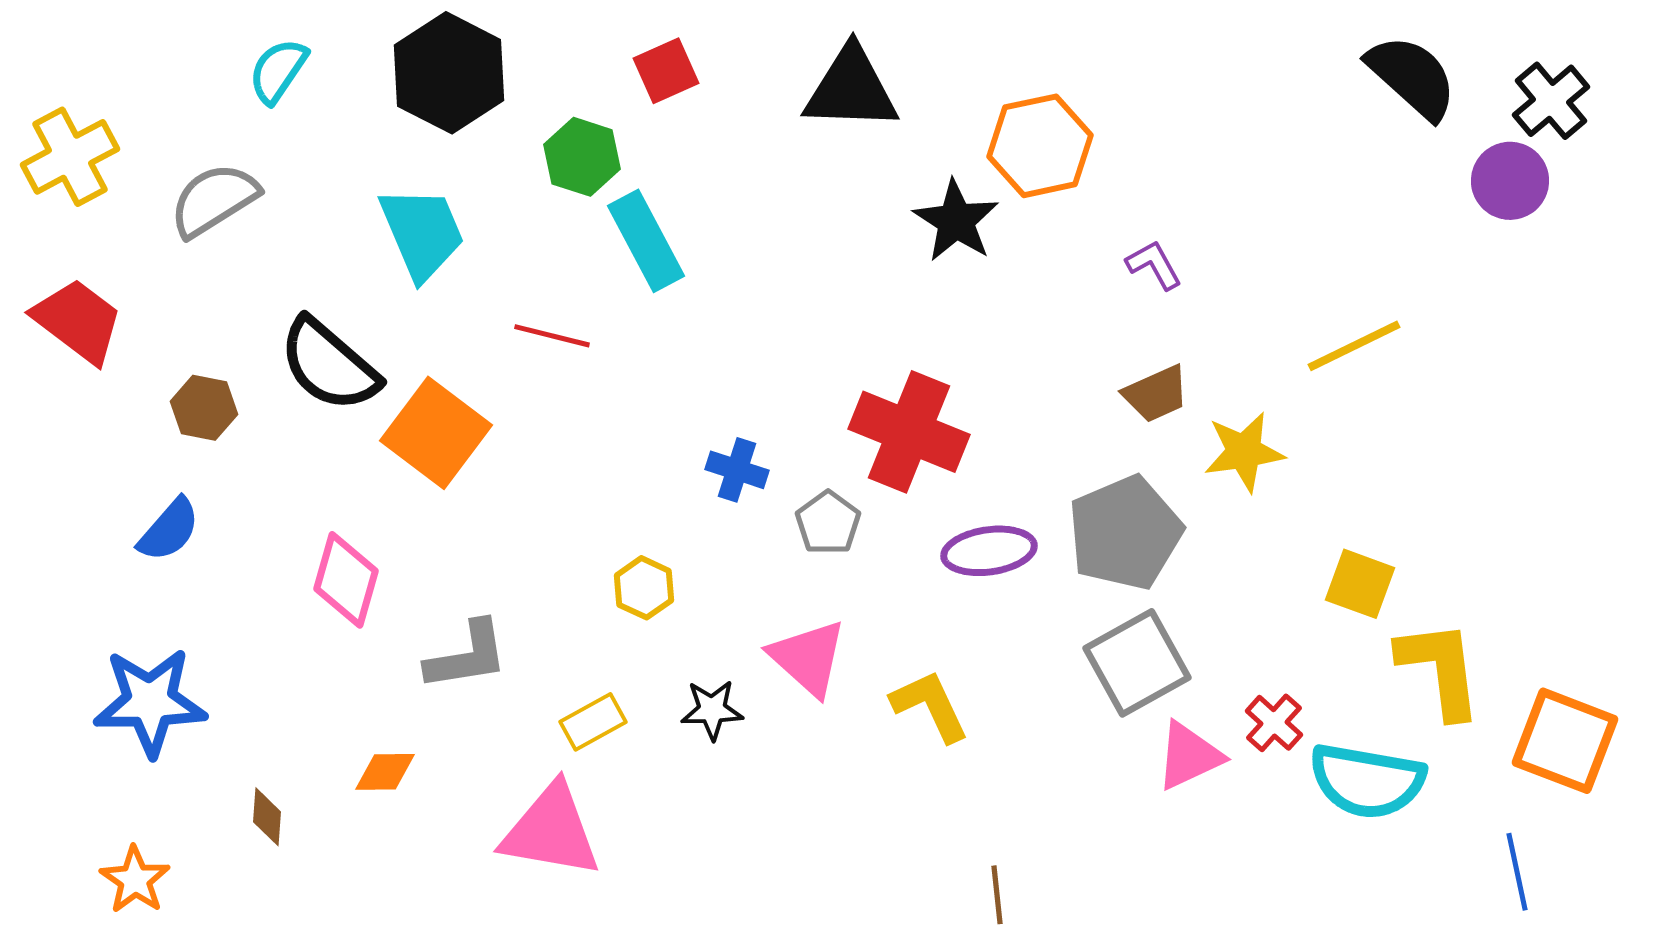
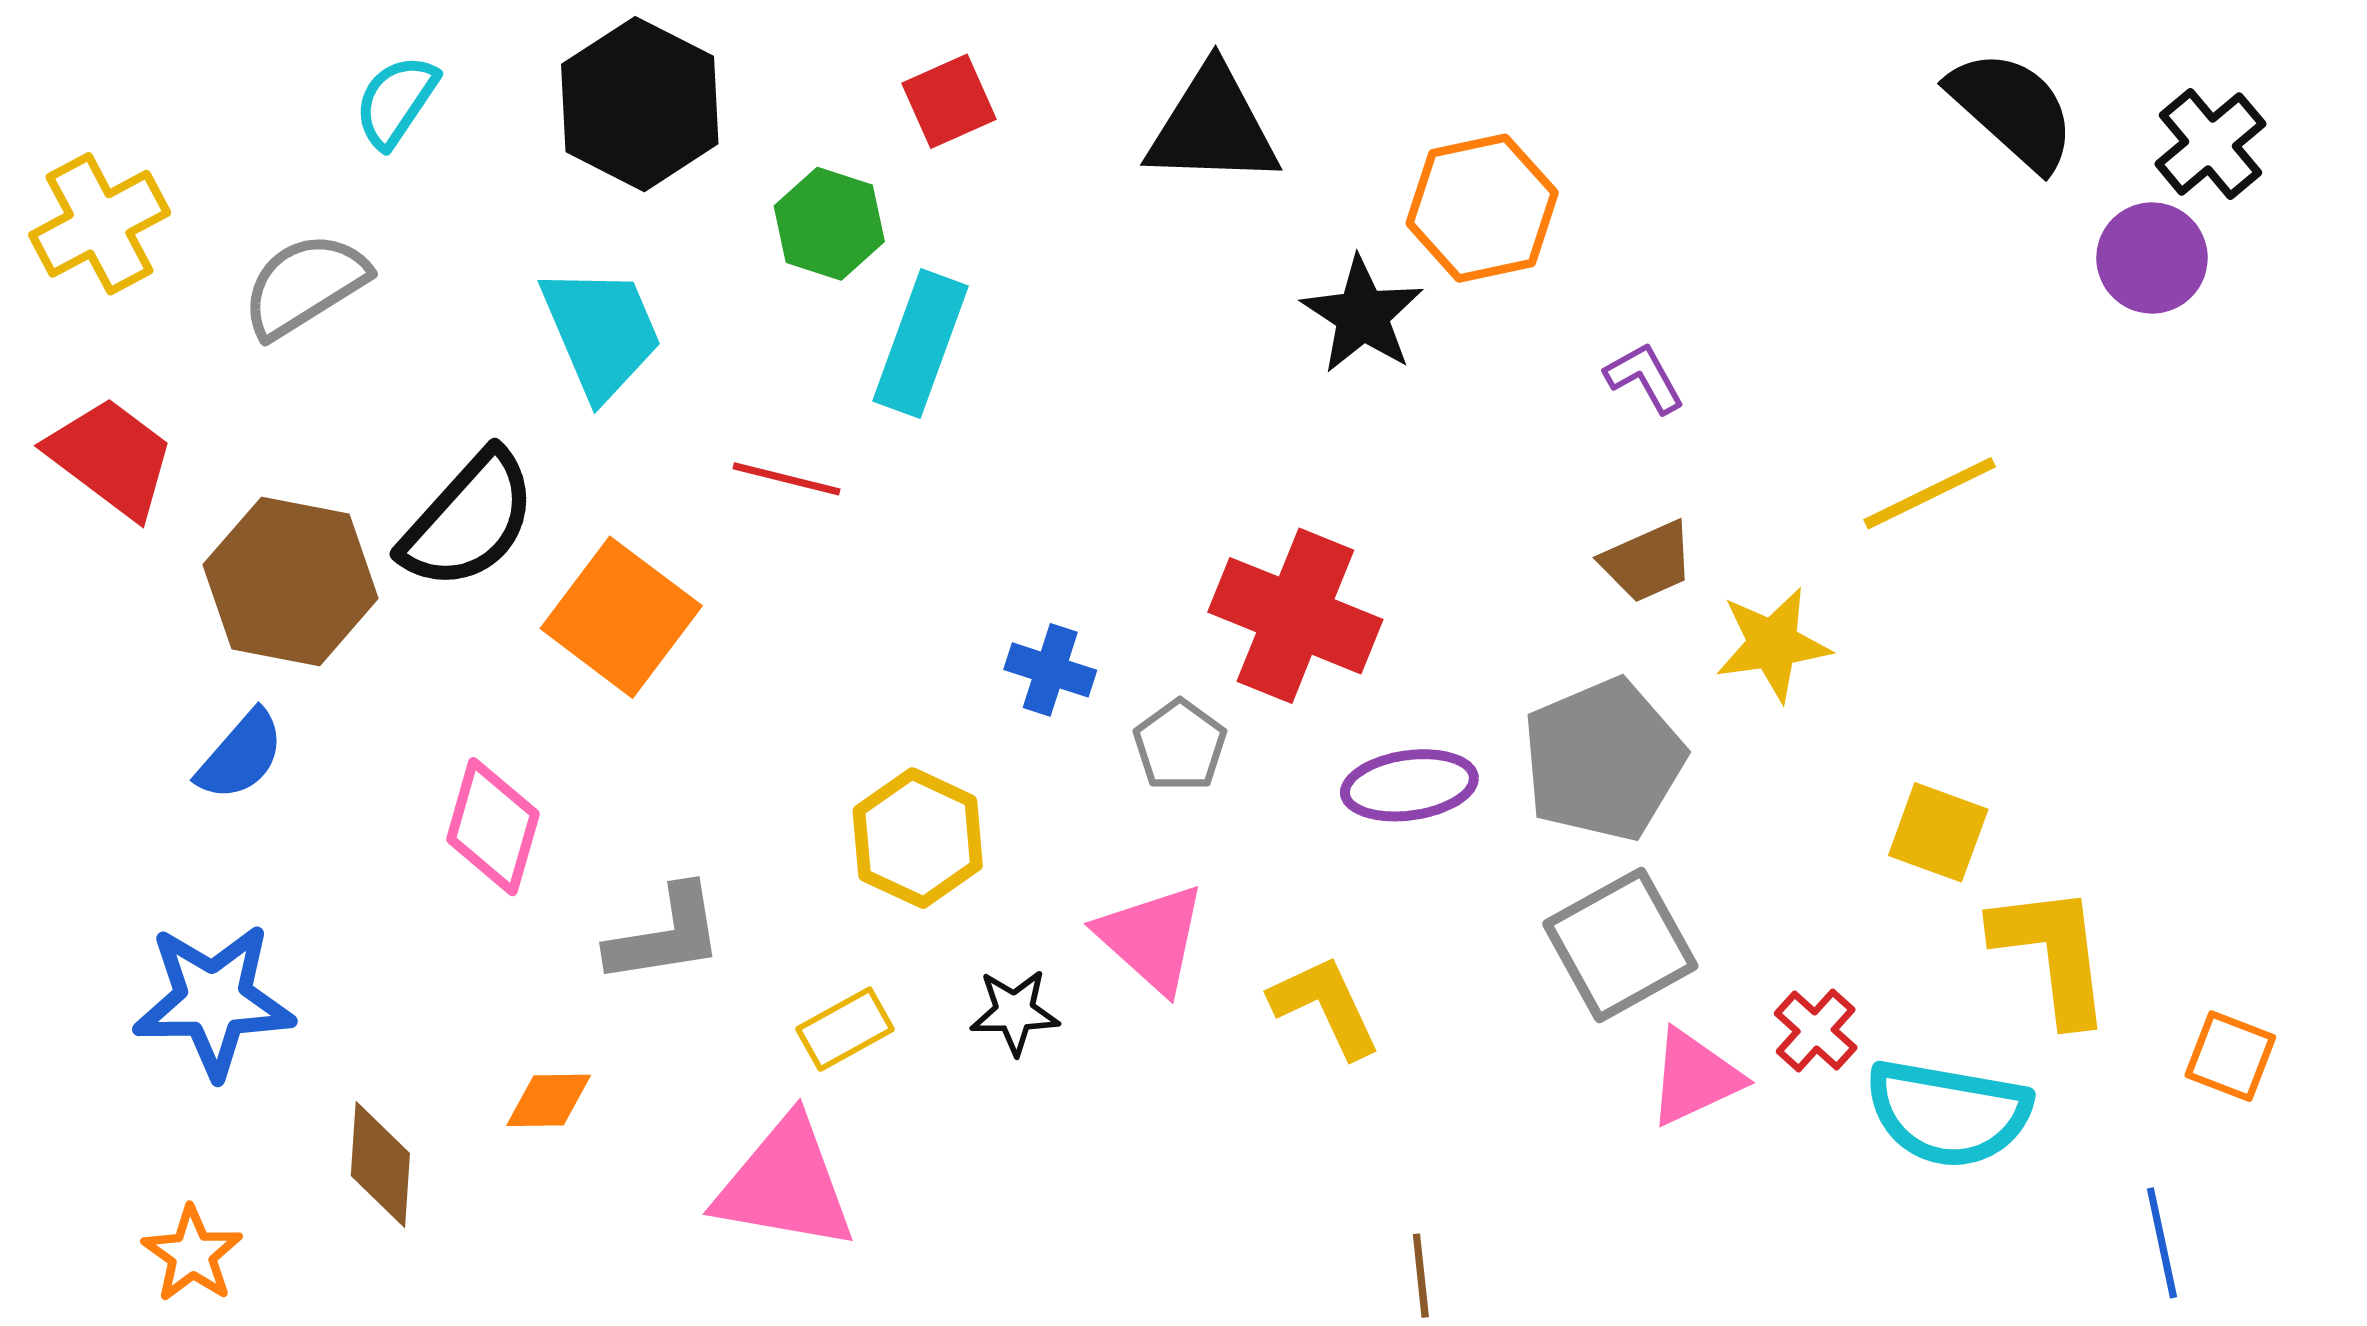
cyan rectangle: (646, 241) -> (921, 343), turned 48
black semicircle: (329, 365) -> (469, 520), turned -89
brown hexagon: (204, 408) -> (291, 582), size x1.8
yellow hexagon: (644, 588) -> (918, 838), size x1.5
orange square: (1565, 741) -> (2230, 1056), size x0.6
brown diamond: (267, 817) -> (380, 1164), size x1.5

